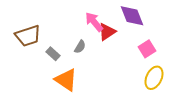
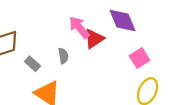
gray semicircle: (80, 47) -> (63, 56), turned -40

